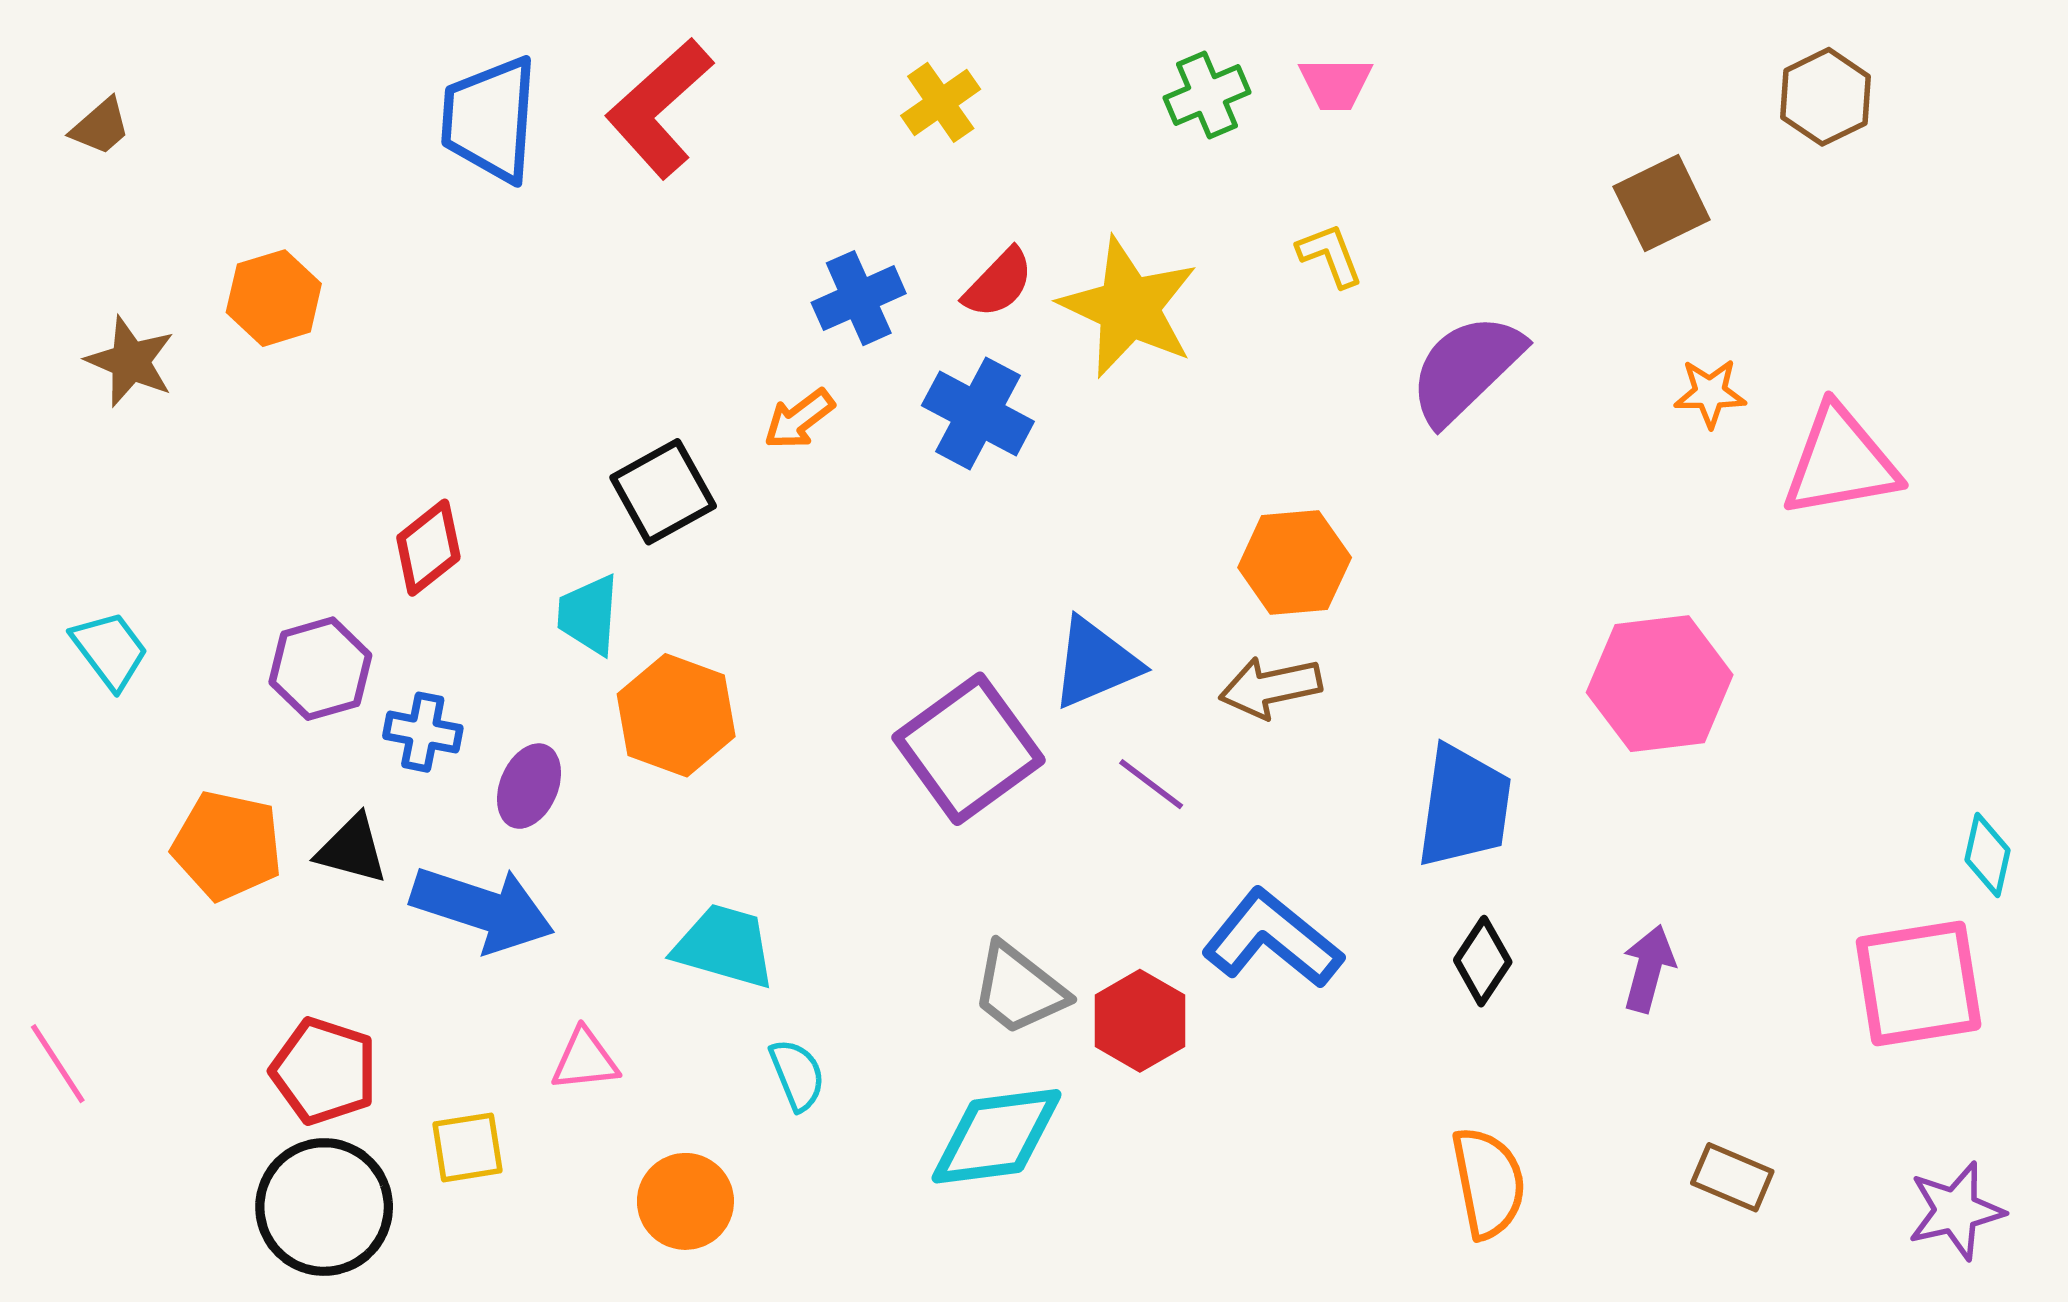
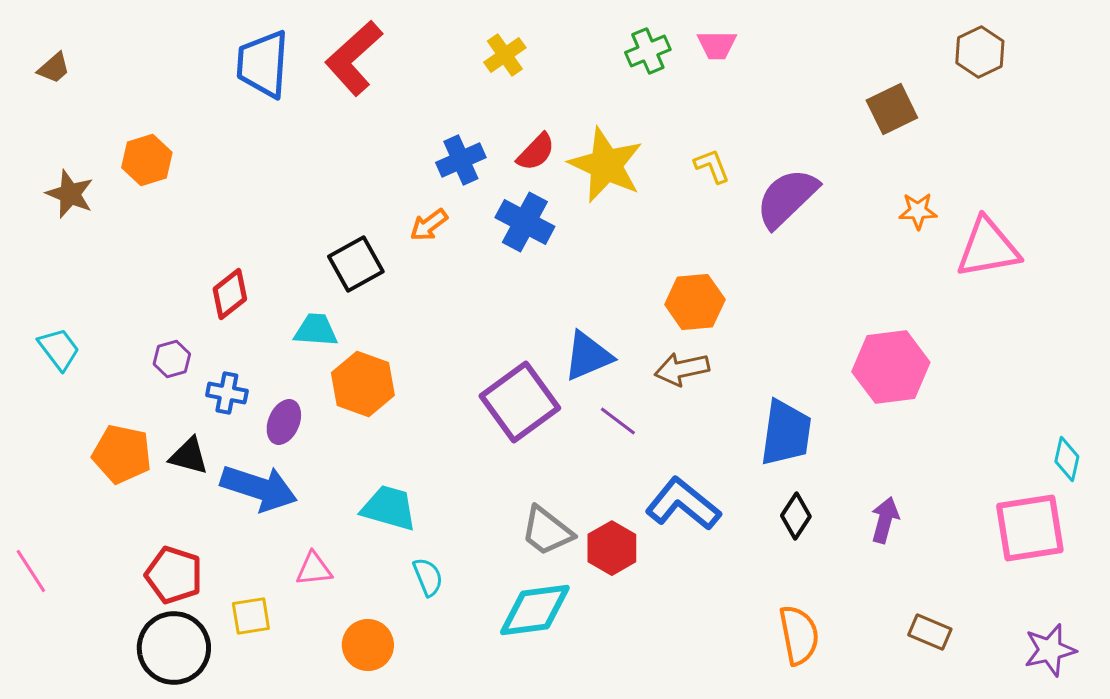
yellow L-shape: (1330, 255) -> (712, 166), moved
cyan trapezoid: (589, 615) -> (316, 330), turned 90
purple hexagon: (320, 669) -> (172, 359), size x0.7

